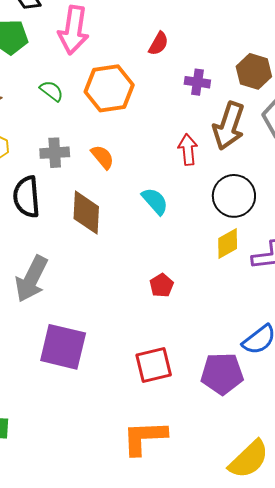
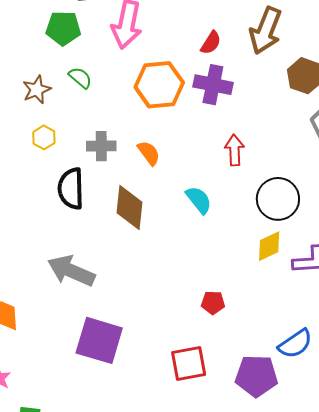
purple cross: (197, 82) -> (213, 85), moved, size x1.5
green semicircle: (52, 91) -> (80, 78), moved
brown arrow: (229, 126) -> (266, 31), moved
gray arrow: (31, 279) -> (71, 271), turned 84
red pentagon: (162, 285) -> (213, 303), moved, turned 30

